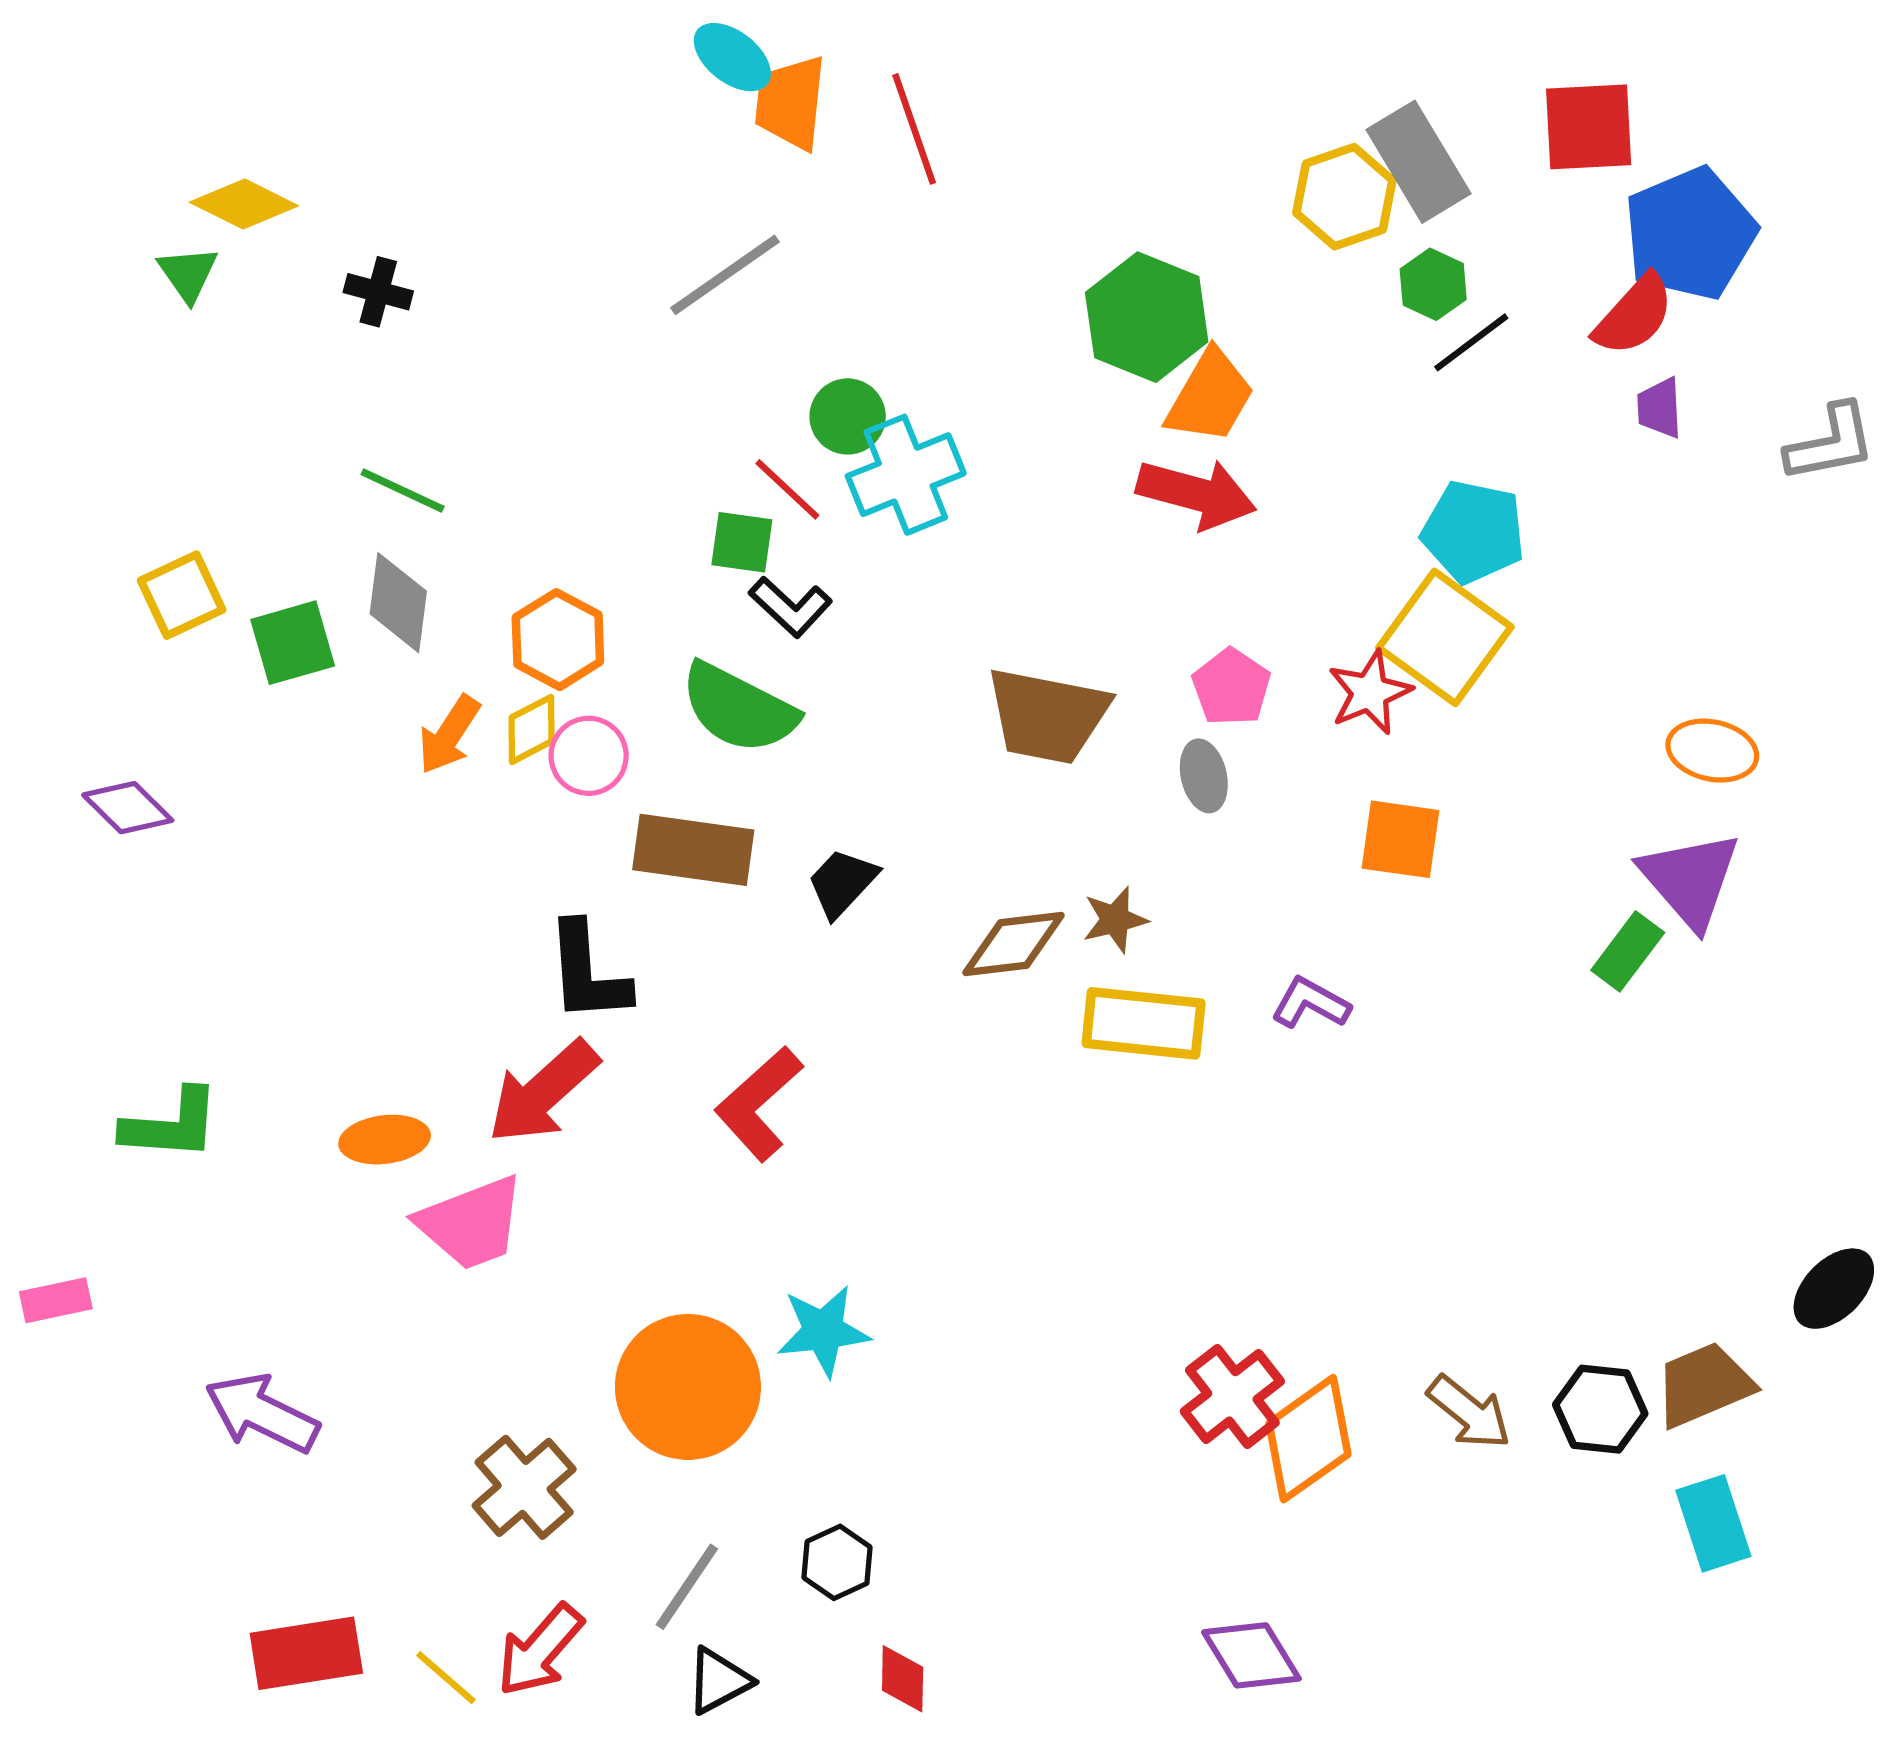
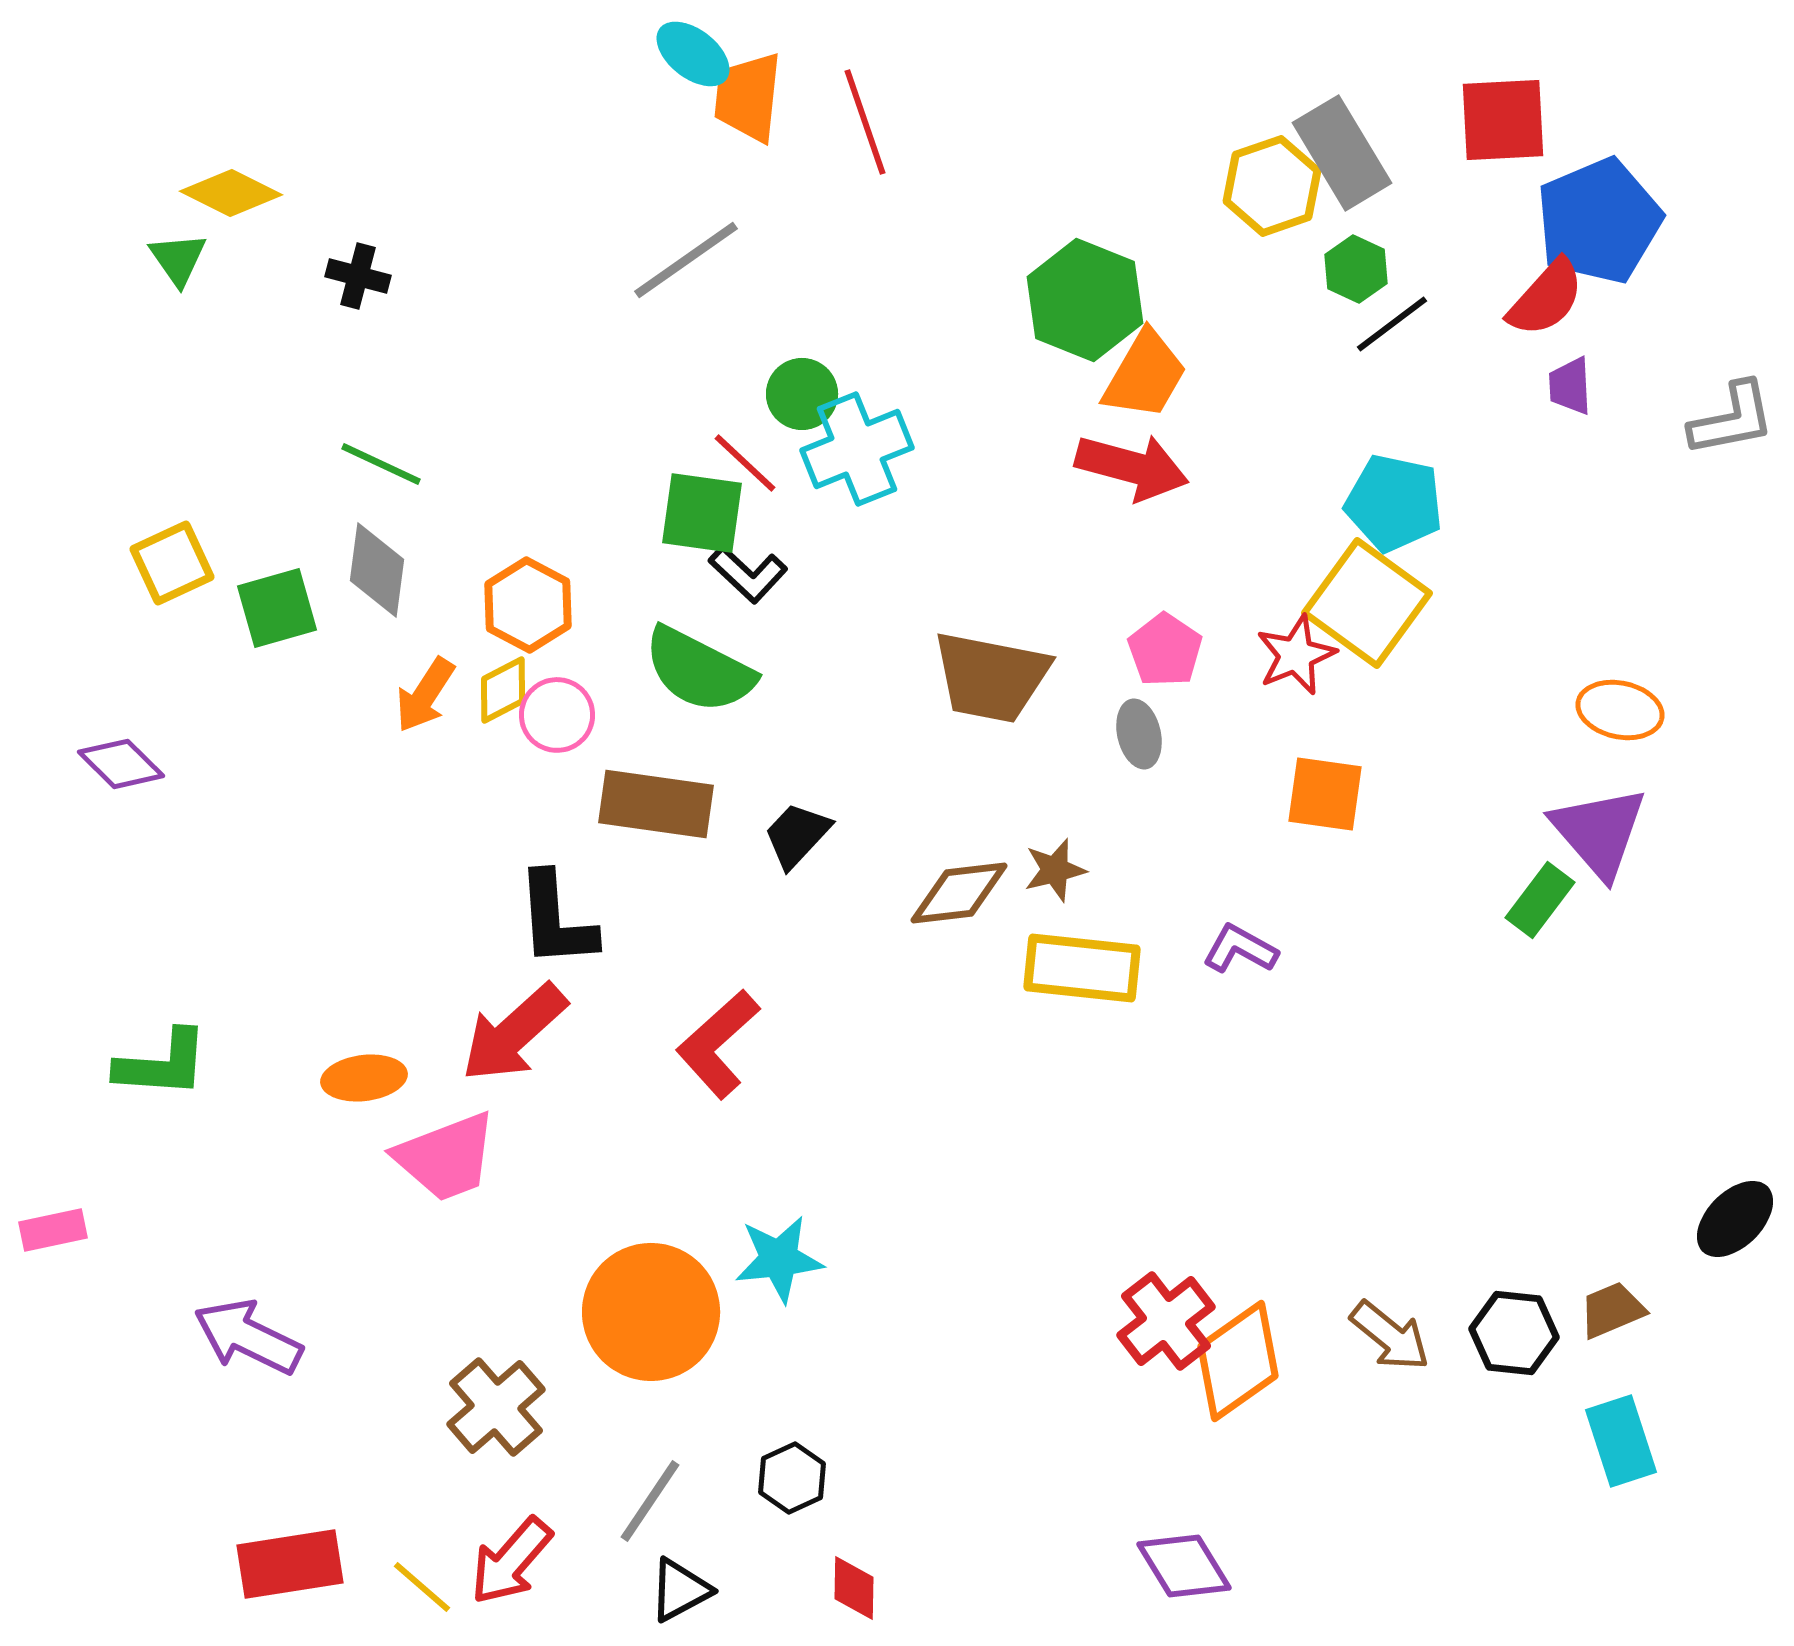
green square: (742, 542) -> (702, 513), size x1.4
brown trapezoid: (1704, 1385) -> (1612, 1310), size x0.7

